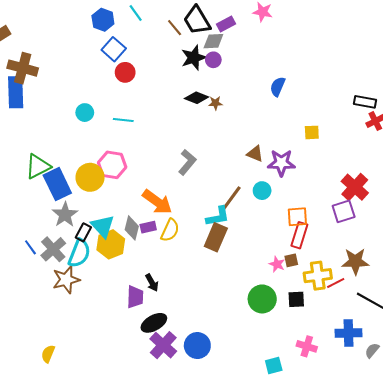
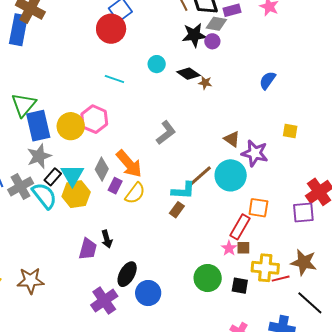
red circle: (125, 72) -> (111, 29), moved, size x1.5
cyan circle: (85, 113) -> (157, 64), moved
green triangle: (38, 166) -> (24, 105), turned -36
cyan circle: (262, 191) -> (231, 175), size x1.8
purple rectangle: (148, 227) -> (115, 186), turned -63
gray diamond: (132, 228) -> (102, 169), moved
red rectangle: (299, 235) -> (240, 227), moved
brown rectangle: (216, 237) -> (177, 210), size x0.6
cyan semicircle: (79, 253) -> (44, 196), turned -72
brown star: (66, 280) -> (31, 281), moved
black ellipse: (154, 323) -> (127, 274), moved, turned -45
blue circle: (197, 346) -> (148, 293), moved

